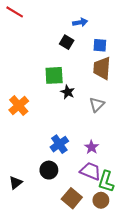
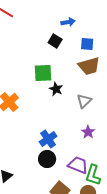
brown trapezoid: (102, 68) -> (89, 66), turned -110
purple star: (92, 147) -> (88, 132), moved
black circle: (49, 170) -> (47, 159), moved

